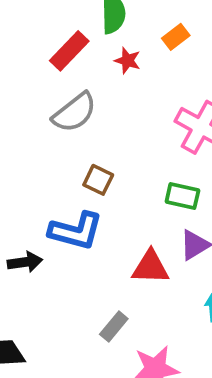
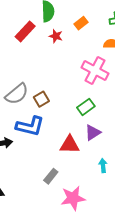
gray semicircle: (74, 112) -> (17, 94), moved
brown square: (98, 180) -> (41, 99), turned 35
green rectangle: (182, 196) -> (86, 107), turned -48

